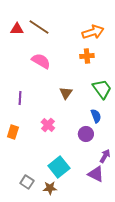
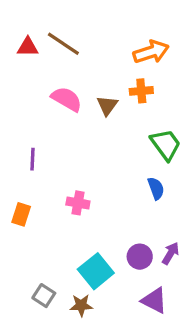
brown triangle: (66, 93) -> (107, 106), moved
pink cross: (48, 125) -> (78, 203), turned -32
purple circle: (86, 134) -> (140, 257), moved
purple triangle: (96, 174) -> (154, 300), moved

